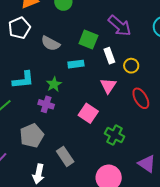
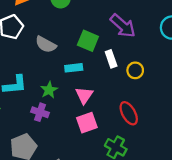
pink triangle: (108, 86) -> (84, 95), moved
red ellipse: (141, 98) -> (129, 113), moved
pink square: (88, 113) -> (87, 123), turned 36

